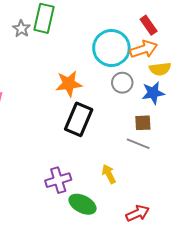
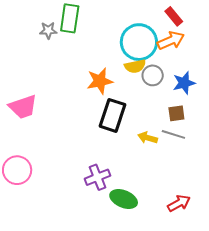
gray star: (21, 29) -> (48, 30), turned -30
yellow semicircle: (160, 69) -> (135, 66), moved
yellow arrow: (109, 174) -> (148, 138), moved, turned -42

